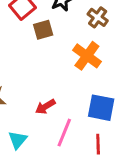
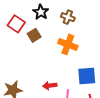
red arrow: (45, 107) -> (50, 86), turned 40

